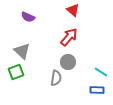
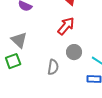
gray circle: (68, 62) -> (74, 52), moved

